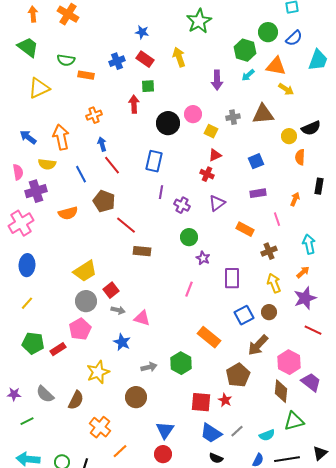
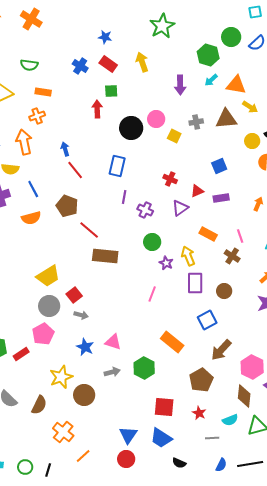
blue cross: (117, 61) -> (80, 66), turned -35
orange triangle: (276, 66) -> (236, 85), moved
orange rectangle: (86, 75) -> (43, 92), moved
yellow arrow: (286, 89) -> (250, 107), moved
orange cross: (94, 115) -> (37, 116), moved
red triangle: (215, 155) -> (197, 191), moved
blue line: (81, 174) -> (33, 189), moved
pink line: (277, 219) -> (240, 236), moved
brown rectangle: (142, 251) -> (105, 256), size x1.4
brown cross: (269, 251) -> (232, 256), turned -35
yellow arrow: (274, 283) -> (188, 256), moved
brown circle: (269, 312) -> (224, 291), moved
pink triangle: (142, 318) -> (113, 342), moved
brown circle: (136, 397) -> (84, 395), moved
red star: (225, 400) -> (199, 413), moved
gray line: (237, 431) -> (212, 438), moved, turned 40
blue trapezoid: (211, 433) -> (161, 438), moved
cyan semicircle: (267, 435) -> (230, 420), moved

